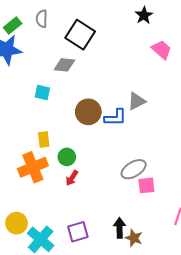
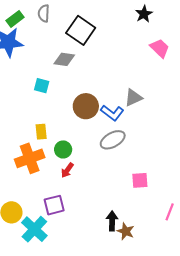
blue L-shape: (115, 118) -> (112, 113), turned 35
gray ellipse: (134, 169) -> (113, 140), moved
purple square: (78, 232) -> (54, 205), moved

